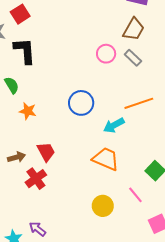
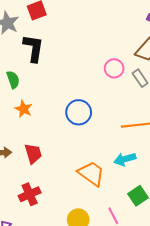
cyan arrow: (114, 125) -> (125, 159), moved
red cross: (36, 179) -> (30, 194), moved

